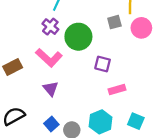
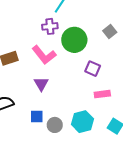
gray square: (114, 22) -> (110, 32), turned -32
purple cross: (50, 27) -> (50, 26), turned 35
blue square: (51, 124) -> (37, 116), turned 32

